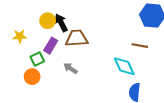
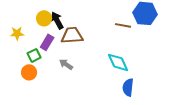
brown line: (140, 46) -> (123, 25), moved

